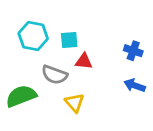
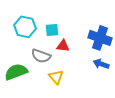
blue cross: (133, 51) -> (100, 38), size x1.6

